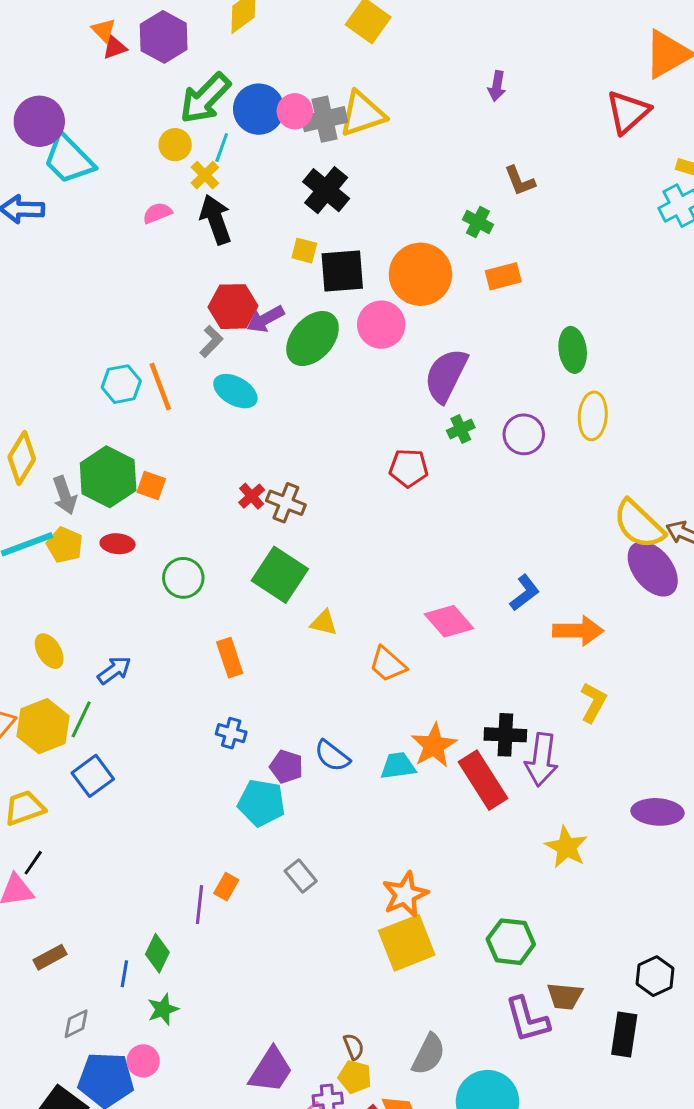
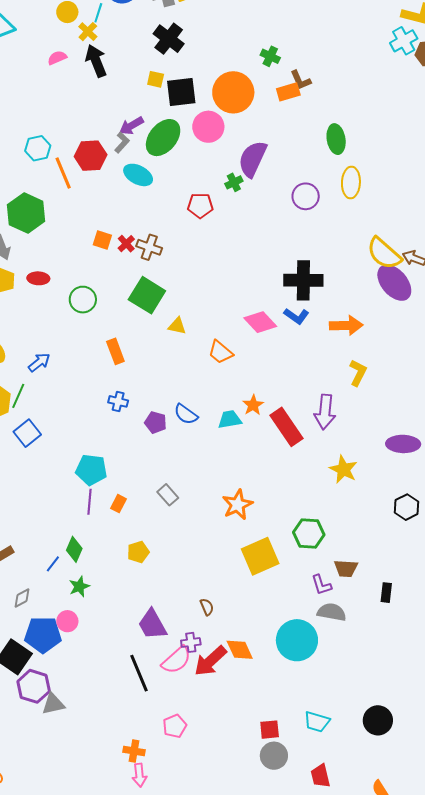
brown L-shape: (520, 181) -> (301, 80), moved
red hexagon: (233, 307) -> (91, 156), moved
gray L-shape: (211, 341) -> (122, 142), moved
cyan hexagon: (121, 384) -> (38, 148), moved
cyan ellipse: (235, 391) -> (138, 175), moved
green cross: (461, 429) -> (234, 182), moved
red pentagon: (409, 468) -> (200, 206), moved
green hexagon: (108, 477) -> (26, 213), moved
orange square: (151, 485) -> (102, 240), moved
blue L-shape: (525, 593) -> (296, 316), moved, turned 75
black cross: (505, 735) -> (303, 280), moved, size x1.4
orange star: (434, 745) -> (253, 405), size x0.7
cyan pentagon: (261, 803) -> (91, 470), moved
purple line: (199, 905) -> (89, 502), moved
yellow square: (407, 943) -> (260, 556), moved
blue line: (124, 974) -> (53, 564), turned 30
black hexagon: (655, 976) -> (406, 507), moved
purple L-shape: (527, 1020) -> (321, 585), size x0.7
black rectangle: (624, 1035) -> (386, 593), size x0.7
gray semicircle: (429, 1054) -> (332, 612), moved, turned -104
purple trapezoid: (271, 1070) -> (152, 624), turned 120
yellow pentagon: (355, 1077) -> (138, 552), moved, turned -30

